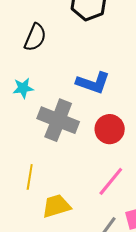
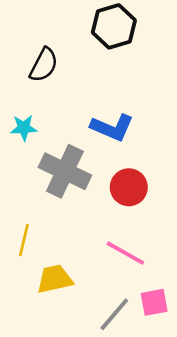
pink line: (111, 181) -> (125, 253), turned 76

